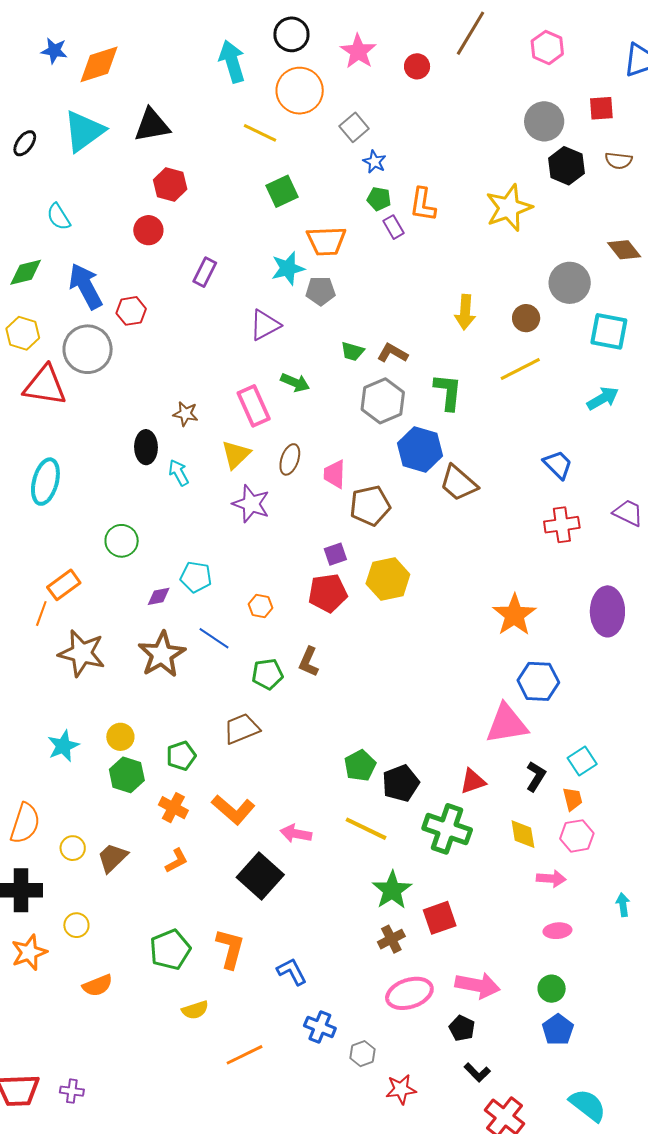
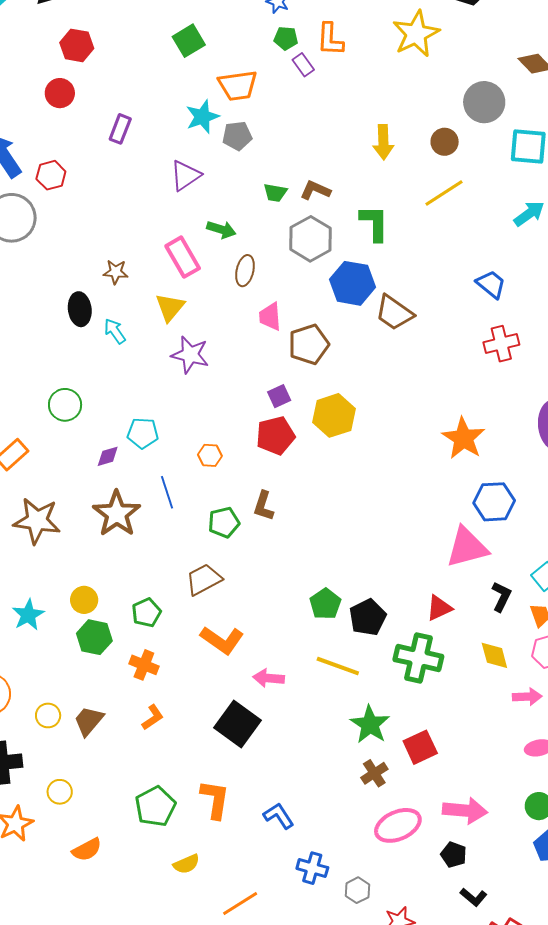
brown ellipse: (290, 459) -> (245, 271), moved
blue line: (214, 638) -> (167, 492), turned 44
orange L-shape: (233, 810) -> (222, 640), moved

